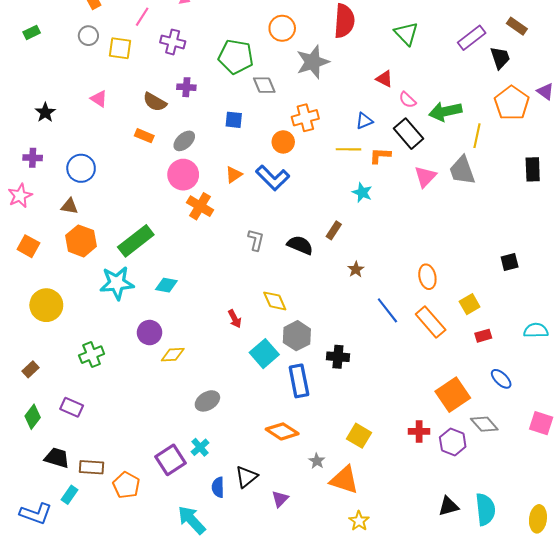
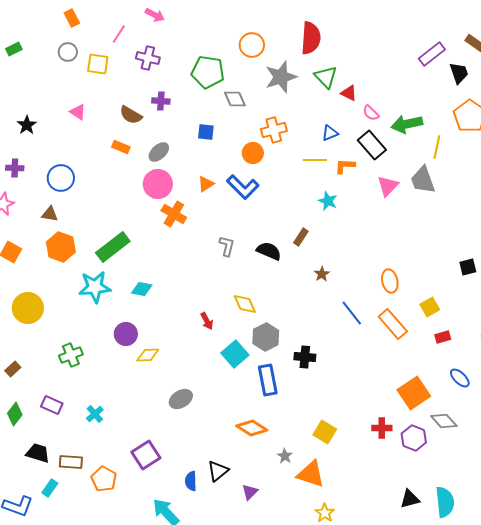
green triangle: (406, 34) -> (326, 77), moved
cyan cross: (200, 447) -> (95, 414), moved

